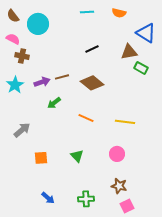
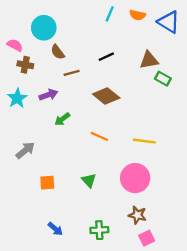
cyan line: (87, 12) -> (110, 14), moved, turned -64
brown semicircle: (13, 16) -> (58, 52), moved
blue triangle: (146, 33) -> (169, 22), moved
brown line: (62, 77) -> (72, 73), moved
pink circle: (117, 154) -> (135, 178), size x1.6

